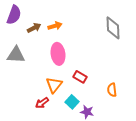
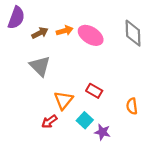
pink ellipse: (58, 54) -> (91, 35), moved, turned -50
gray triangle: (16, 55) -> (40, 66), moved, turned 42

